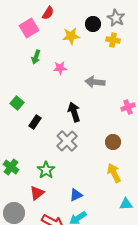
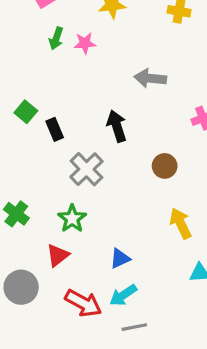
pink star: (60, 68) -> (85, 43), moved
black rectangle: (35, 122) -> (55, 129), moved, turned -56
gray cross: (67, 141) -> (86, 169), moved
brown circle: (113, 142) -> (165, 166), moved

